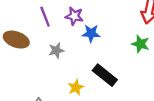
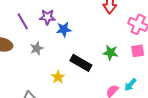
green star: (140, 44) -> (111, 53), moved

